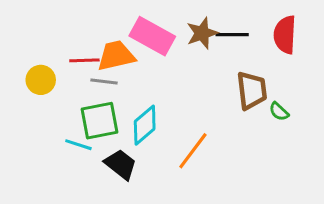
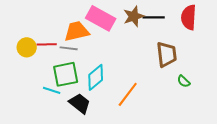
red line: (84, 60) -> (47, 44), moved
green semicircle: (279, 112) -> (184, 81), moved

